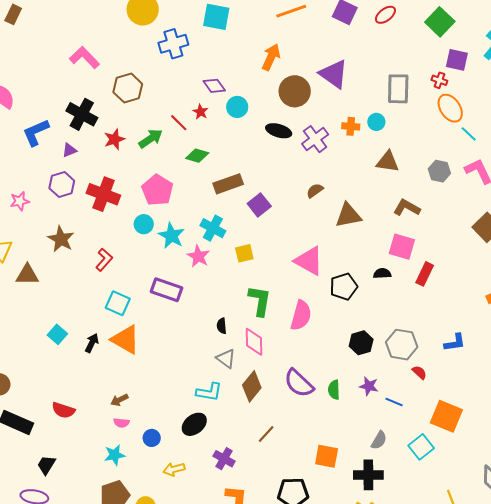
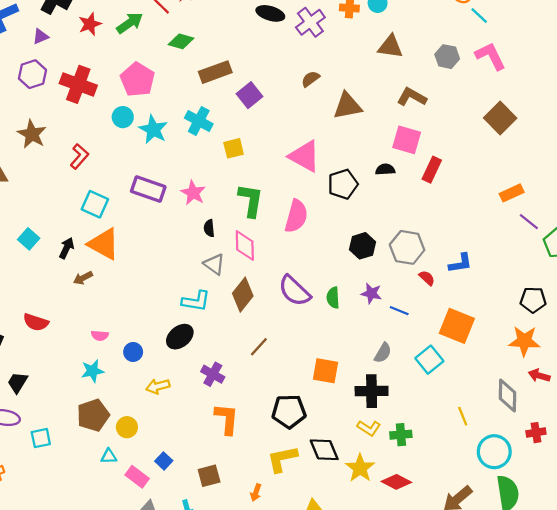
pink star: (198, 256) -> (193, 193), moved
blue L-shape: (455, 343) -> (460, 263), moved
brown arrow: (119, 400) -> (83, 278), moved

